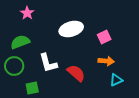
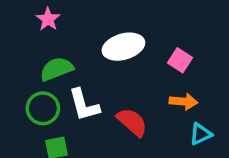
pink square: (104, 37) -> (180, 60), turned -32
green semicircle: (20, 42) -> (57, 69), moved
green circle: (14, 66) -> (43, 108), moved

